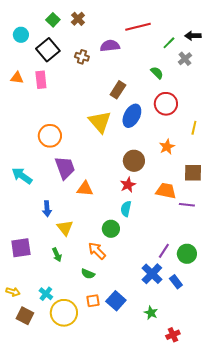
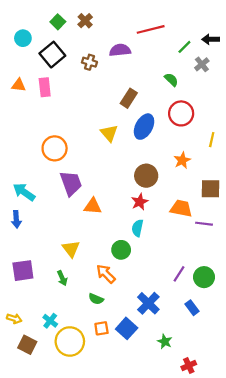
yellow triangle: (100, 122) -> (109, 133), size x0.7
blue arrow: (47, 209) -> (16, 219), moved
blue cross: (152, 274) -> (148, 303), moved

